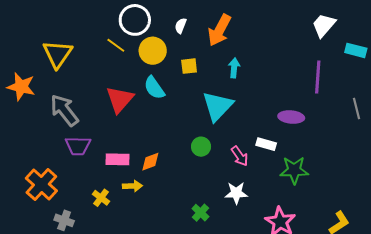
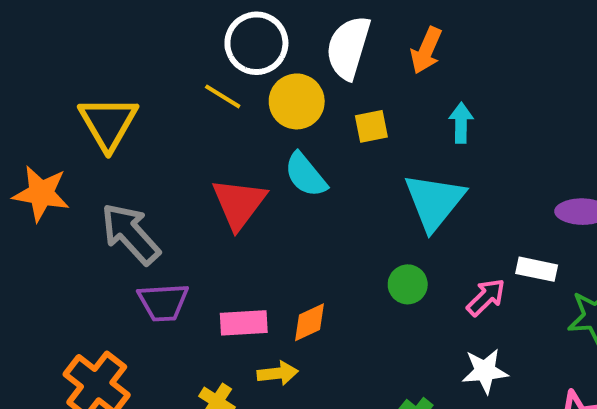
white semicircle: (181, 26) -> (348, 48), size x2.0
orange arrow: (219, 30) -> (426, 50), size x0.7
pink arrow: (240, 156) -> (486, 297), turned -95

